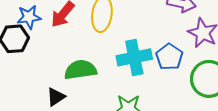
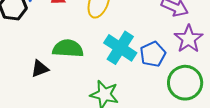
cyan cross: (134, 57) -> (120, 48), turned 32

